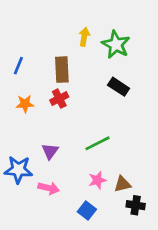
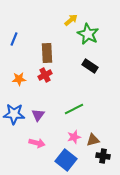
yellow arrow: (84, 37) -> (71, 20), moved, turned 40
blue line: (18, 66) -> (14, 39), moved
blue star: (18, 170) -> (14, 114), moved
blue square: (87, 210) -> (66, 160), size x1.5

